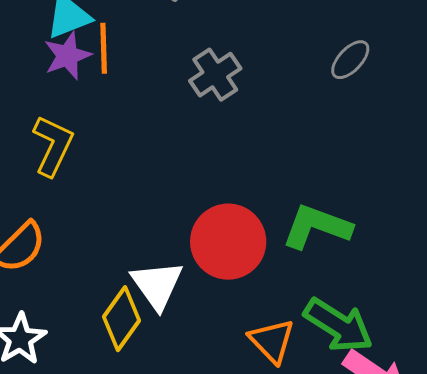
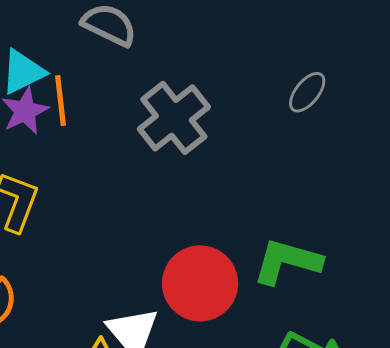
gray cross: (215, 75) -> (174, 118), size x1.4

